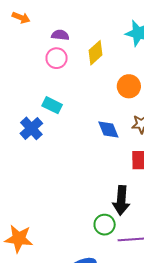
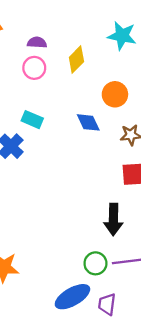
blue diamond: (108, 130) -> (88, 122), moved
green circle: (105, 225) -> (95, 263), moved

